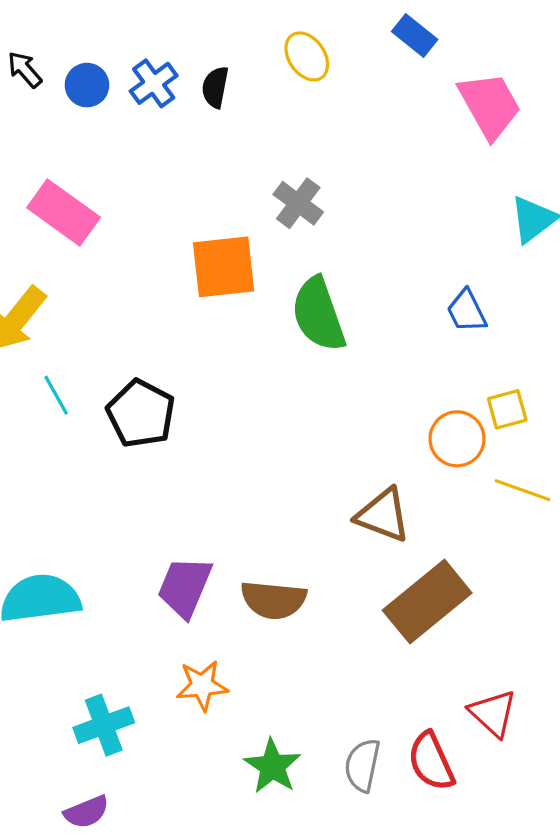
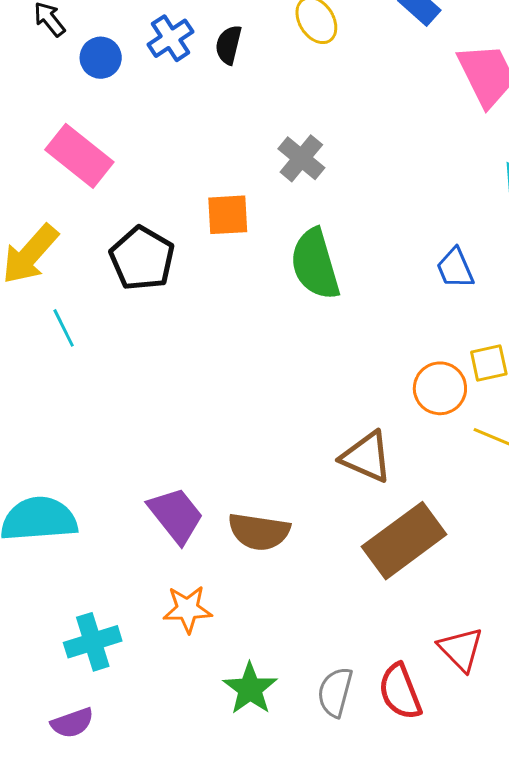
blue circle: (87, 85) -> (101, 58), moved
orange square: (224, 267) -> (228, 215), size x0.7
black pentagon: (141, 414) -> (142, 258), moved
purple trapezoid: (185, 587) -> (176, 515), turned 116

